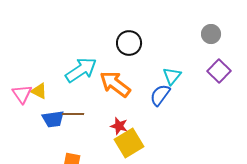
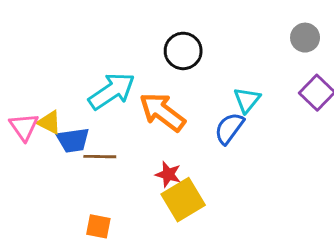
blue trapezoid: (53, 119) -> (73, 140), moved

